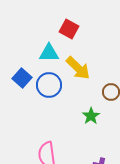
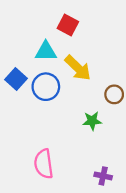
green star: (91, 116) -> (92, 121), turned 30

